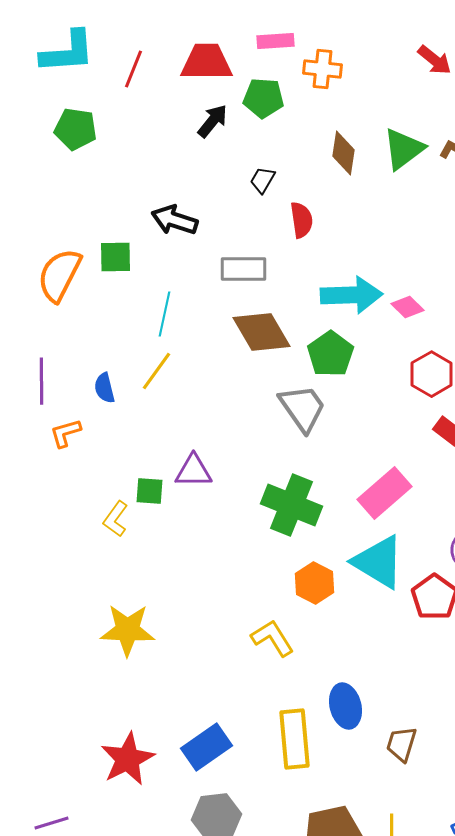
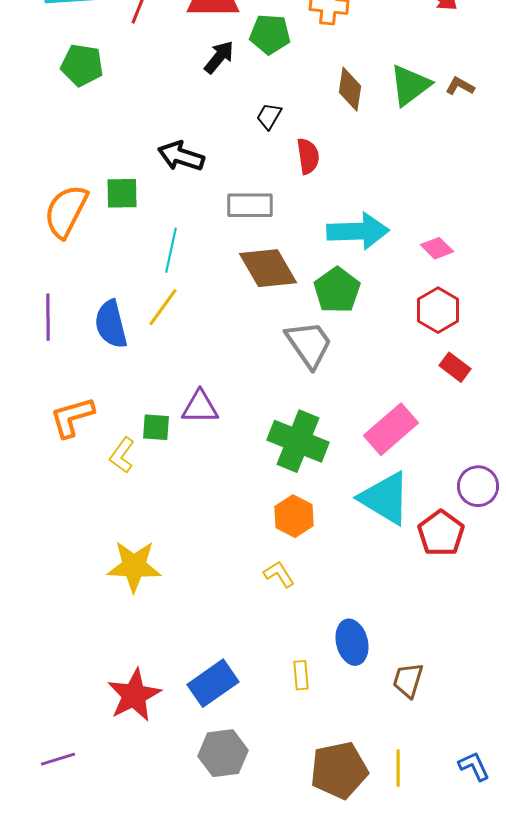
pink diamond: (408, 307) -> (437, 248), moved
blue semicircle: (104, 388) -> (111, 324), size x1.6
orange L-shape: (66, 433) -> (72, 417), moved, size x1.4
orange hexagon: (314, 583) -> (294, 516), moved
yellow L-shape: (272, 638) -> (279, 574), size x0.7
yellow rectangle: (294, 739) -> (301, 675), size x0.5

